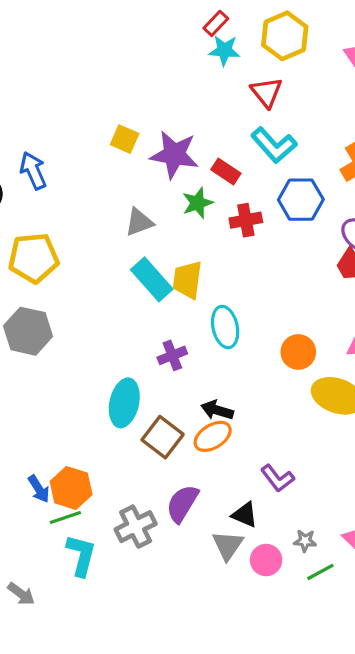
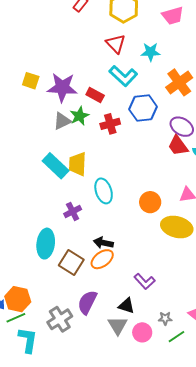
cyan star: (224, 50) -> (151, 52), moved
gray triangle: (139, 222) -> (62, 121), moved

